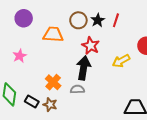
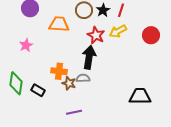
yellow arrow: (121, 61) -> (118, 31), moved
orange cross: (53, 82) -> (59, 71), turned -35
brown star: (50, 105) -> (69, 83), moved

